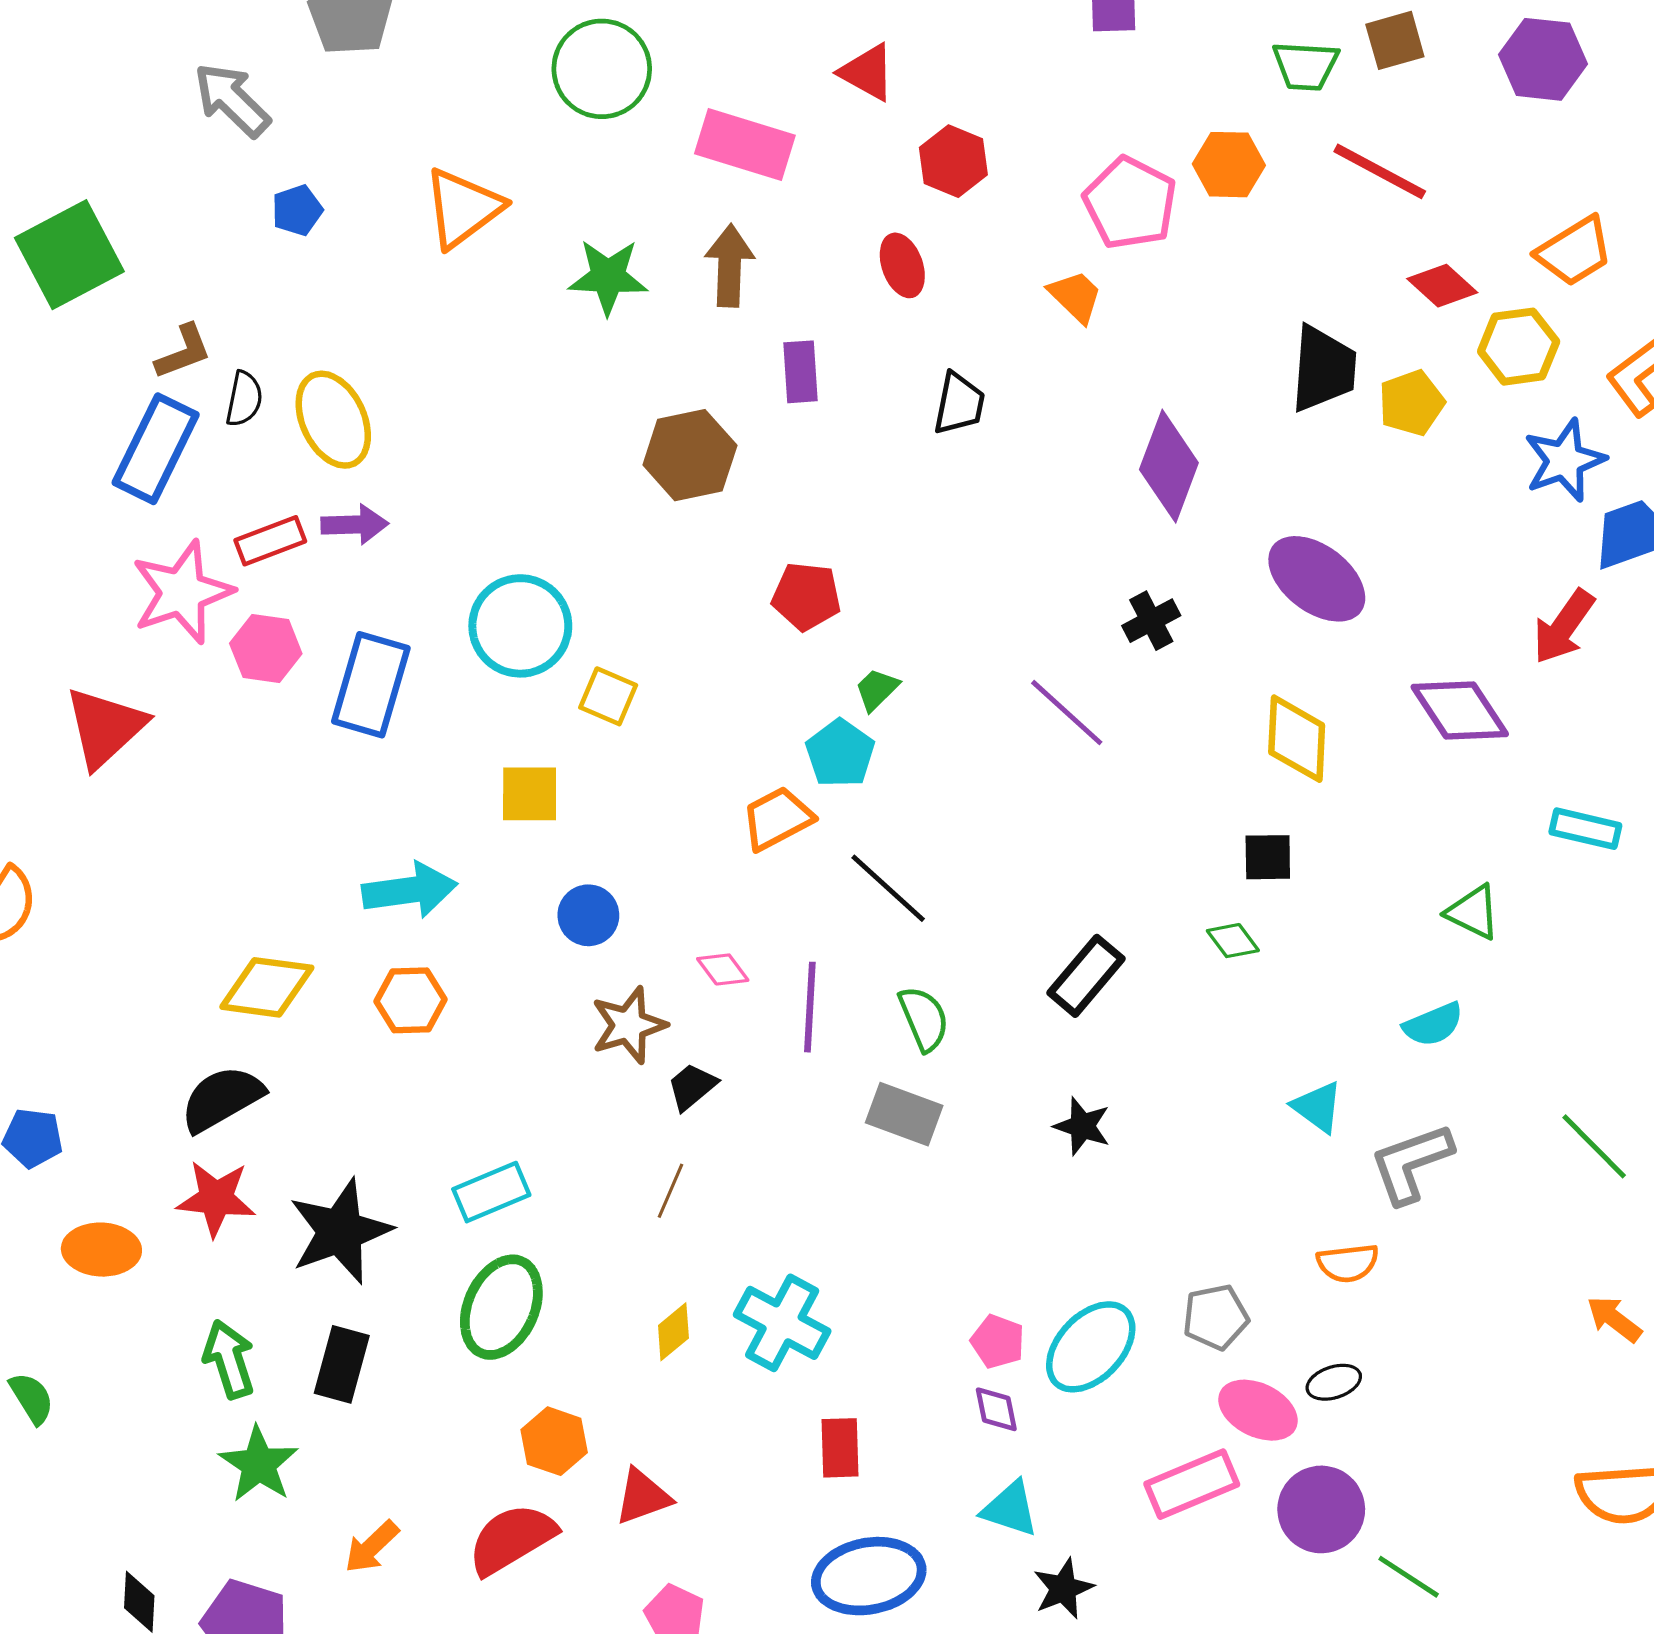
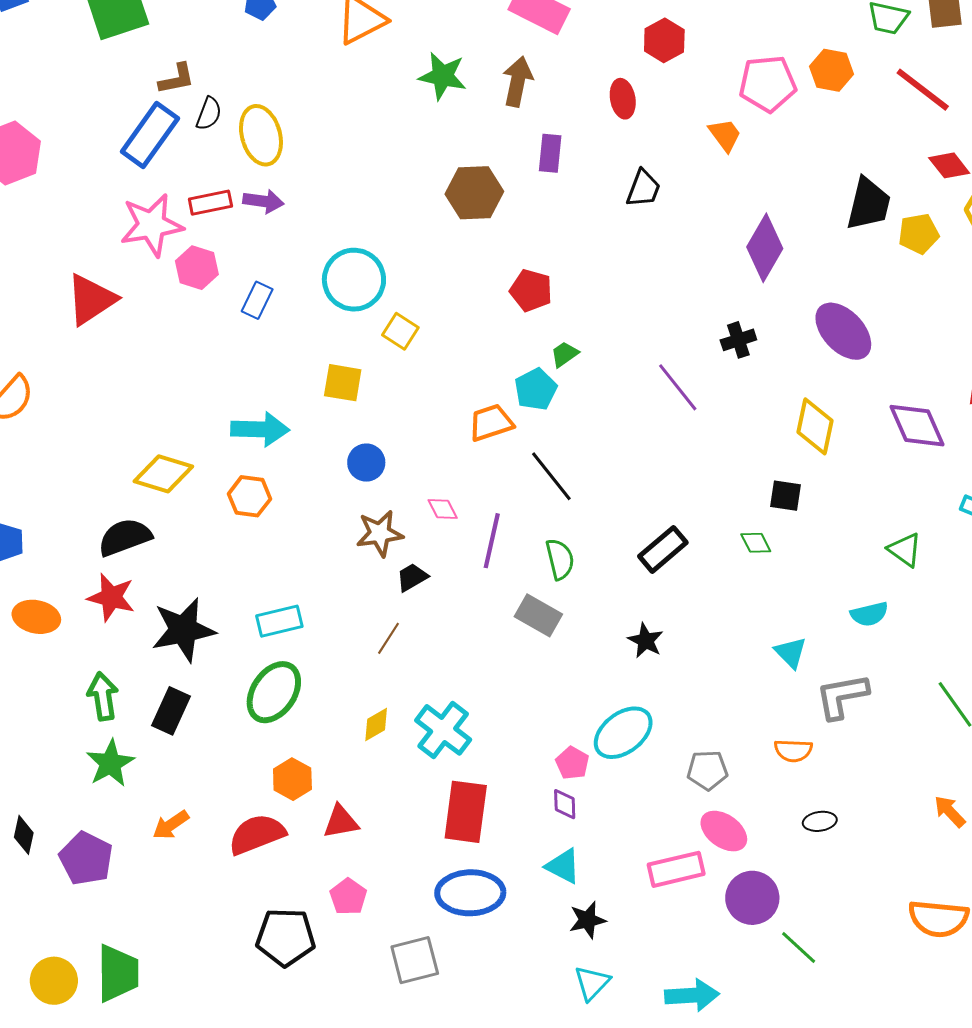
pink pentagon: (1130, 203) -> (768, 84), turned 30
blue rectangle: (371, 685) -> (257, 300), size x0.6
cyan ellipse: (1091, 1347) -> (623, 733), moved
black ellipse: (1334, 1382) -> (820, 821), moved
red rectangle: (840, 1448) -> (466, 812), size x1.6

